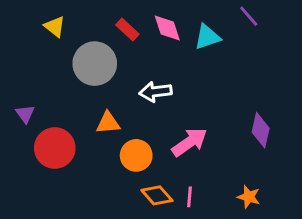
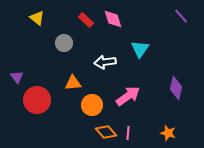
purple line: (249, 16) -> (181, 16), moved
cyan triangle: (207, 37) -> (140, 49), moved, turned -36
gray circle: (95, 64) -> (64, 43), size x0.6

